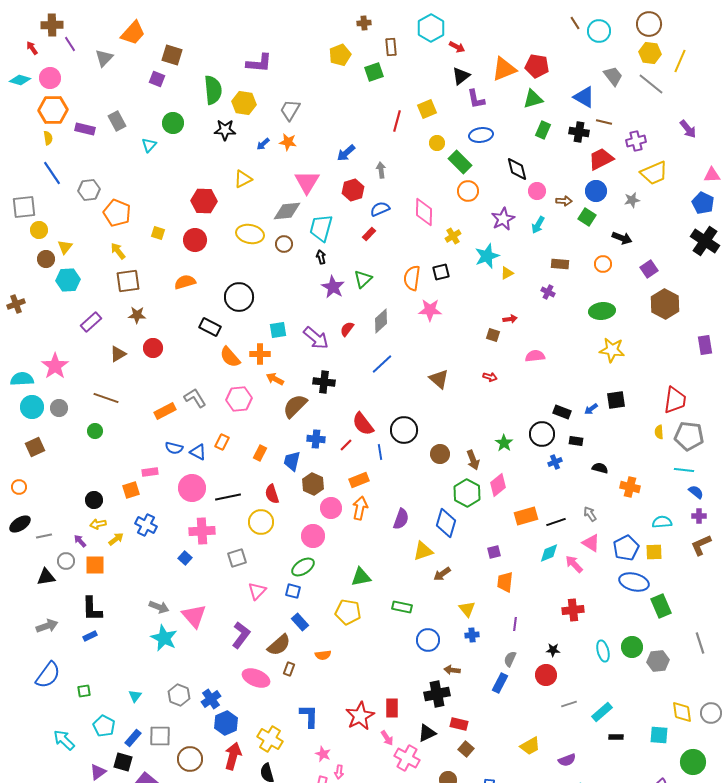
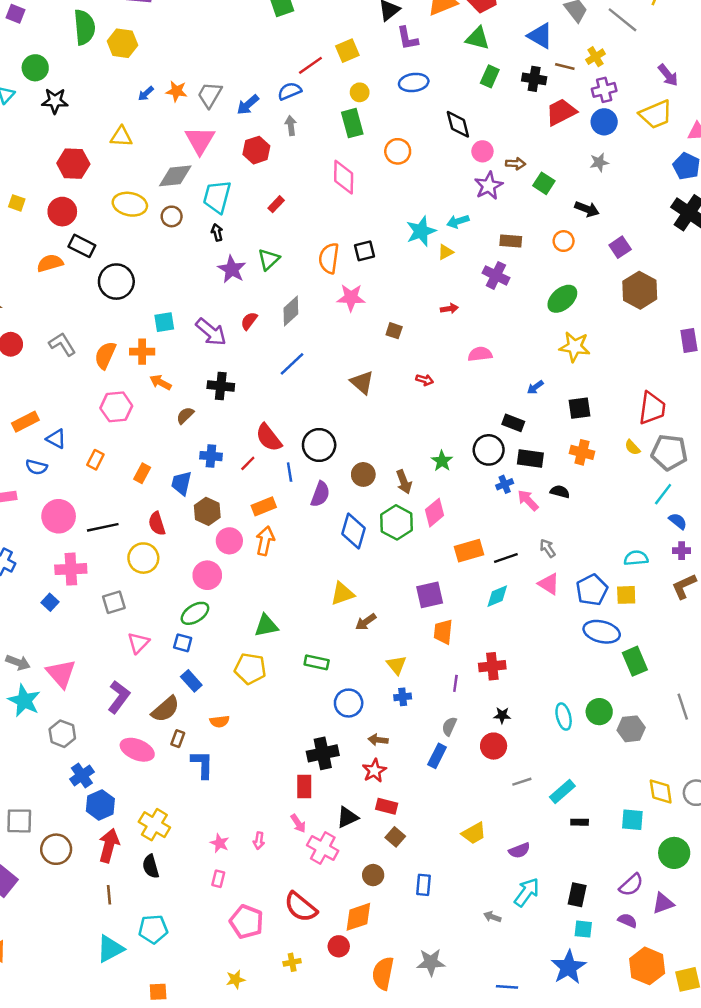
green triangle: (533, 99) -> (478, 38), turned 30
gray trapezoid: (290, 110) -> (210, 95), moved
red line: (397, 121) -> (310, 65), turned 40
black star: (225, 130) -> (55, 101), moved
green rectangle: (460, 162) -> (352, 123), moved, turned 30
yellow trapezoid: (654, 173) -> (656, 114), moved
yellow triangle: (243, 179) -> (121, 137), turned 30
blue circle: (596, 191) -> (604, 122), moved
blue semicircle: (380, 209) -> (290, 91), moved
purple star: (503, 219) -> (489, 186), moved
cyan arrow: (538, 225) -> (458, 221), moved, turned 42
yellow cross: (453, 236) -> (596, 57), moved
purple cross: (548, 292) -> (496, 275), size x1.5
green ellipse: (602, 311) -> (562, 299), turned -35
black rectangle: (210, 327) -> (82, 246), moved
brown square: (493, 335) -> (394, 331), moved
orange semicircle: (230, 357) -> (105, 355), turned 65
gray L-shape: (195, 398) -> (62, 344), moved
brown semicircle: (295, 406) -> (185, 415), size x0.6
blue arrow: (591, 409) -> (535, 387), moved
yellow semicircle: (659, 432) -> (632, 447), turned -40
black rectangle: (576, 441) -> (530, 459), size x1.5
blue triangle: (198, 452) -> (56, 439), moved
cyan line: (684, 470) -> (663, 494), turned -60
orange cross: (630, 487) -> (582, 452), moved
purple semicircle: (401, 519) -> (320, 494), moved
blue diamond: (446, 523) -> (353, 531), moved
purple square: (494, 552) -> (430, 595), size x1.6
pink arrow: (574, 564) -> (528, 500), moved
red cross: (573, 610) -> (492, 666), moved
black cross: (437, 694) -> (323, 753), moved
gray hexagon: (179, 695) -> (62, 734), moved
blue L-shape: (309, 716) -> (202, 764), moved
red star: (360, 716) -> (374, 771), moved, size x0.7
pink arrow: (339, 772) -> (259, 841), moved

